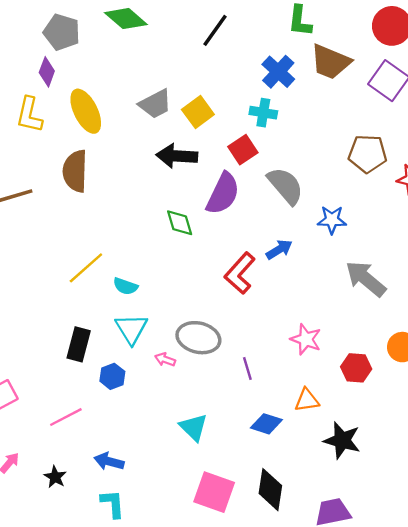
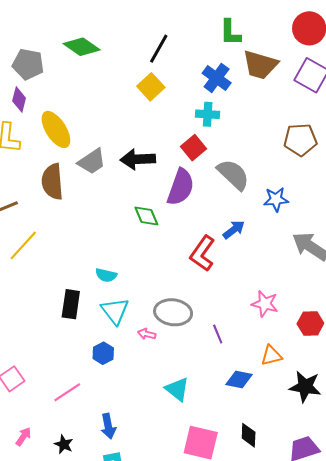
gray trapezoid: (155, 104) -> (92, 162), moved
yellow square: (198, 112) -> (151, 87), moved
yellow line: (86, 268) -> (23, 245), moved
black rectangle: (79, 344) -> (71, 304), moved
blue arrow: (109, 461) -> (108, 426), turned -110
black diamond: (270, 490) -> (249, 435), size x0.7

